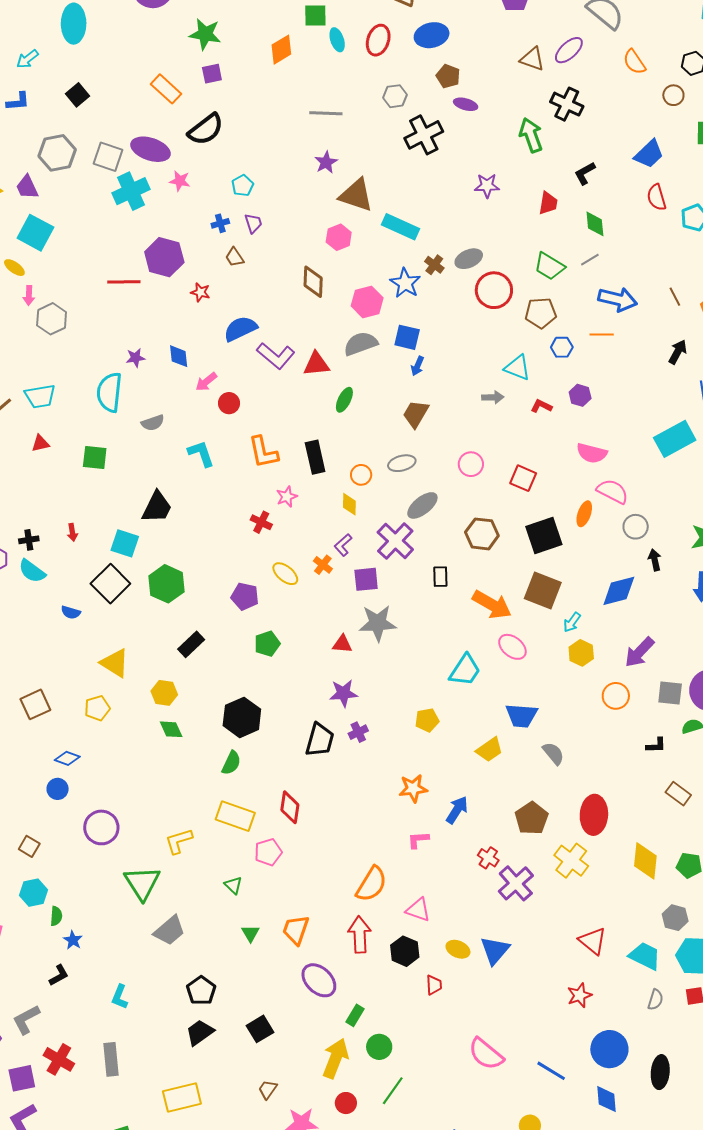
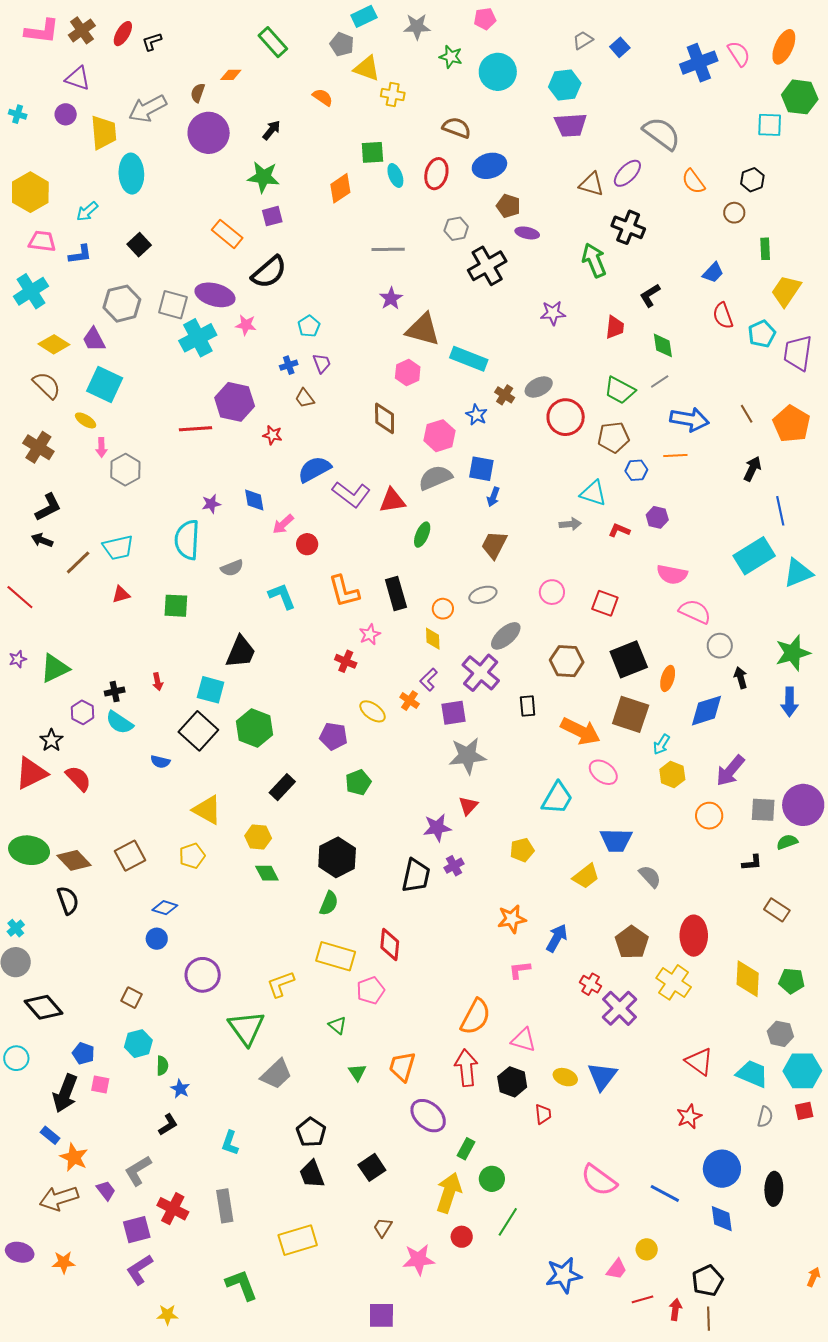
blue trapezoid: (649, 154) -> (713, 273), size x0.7
blue star: (405, 283) -> (477, 415), size x0.7
orange ellipse: (584, 514) -> (668, 678), moved
red triangle: (342, 644) -> (468, 806), moved, turned -50
black trapezoid: (200, 1032) -> (312, 1174), turned -72

